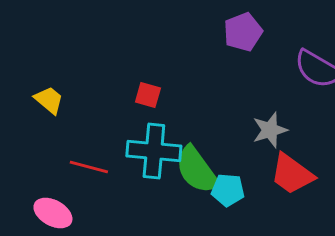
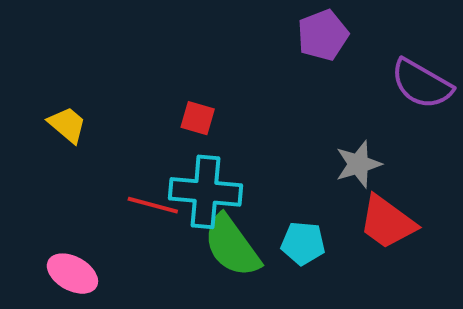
red line: (89, 167) -> (153, 205), moved
green semicircle: (197, 170) -> (232, 246), moved

